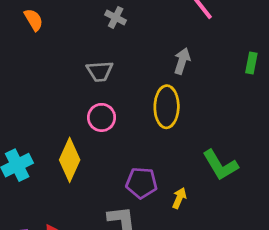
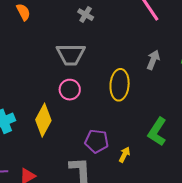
gray arrow: (182, 61) -> (153, 60), moved
gray trapezoid: (100, 71) -> (71, 54), size x1.4
green L-shape: (220, 165) -> (157, 132), turned 60

